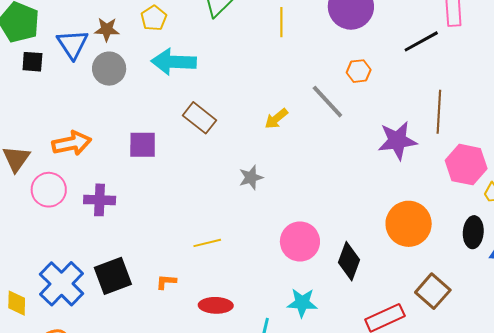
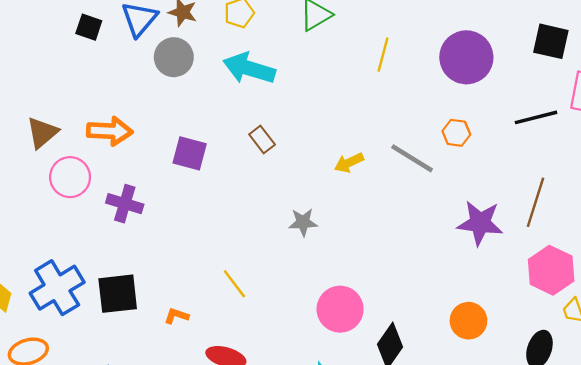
gray line: (327, 102) -> (412, 158), turned -30
brown rectangle: (199, 118) -> (262, 140), size x0.7
orange circle: (409, 224) -> (468, 321), size x0.7
yellow line: (207, 243) -> (234, 284), turned 52

